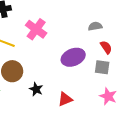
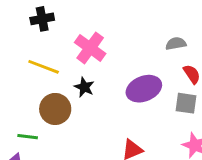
black star: (36, 89) -> (84, 87), moved

